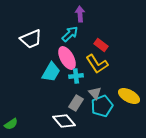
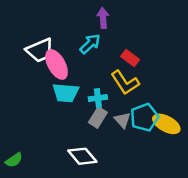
pink ellipse: (67, 58) -> (57, 64), moved
cyan trapezoid: (51, 72) -> (66, 93), turned 65
gray rectangle: (76, 103) -> (98, 117), moved
cyan pentagon: (102, 106) -> (144, 117), moved

